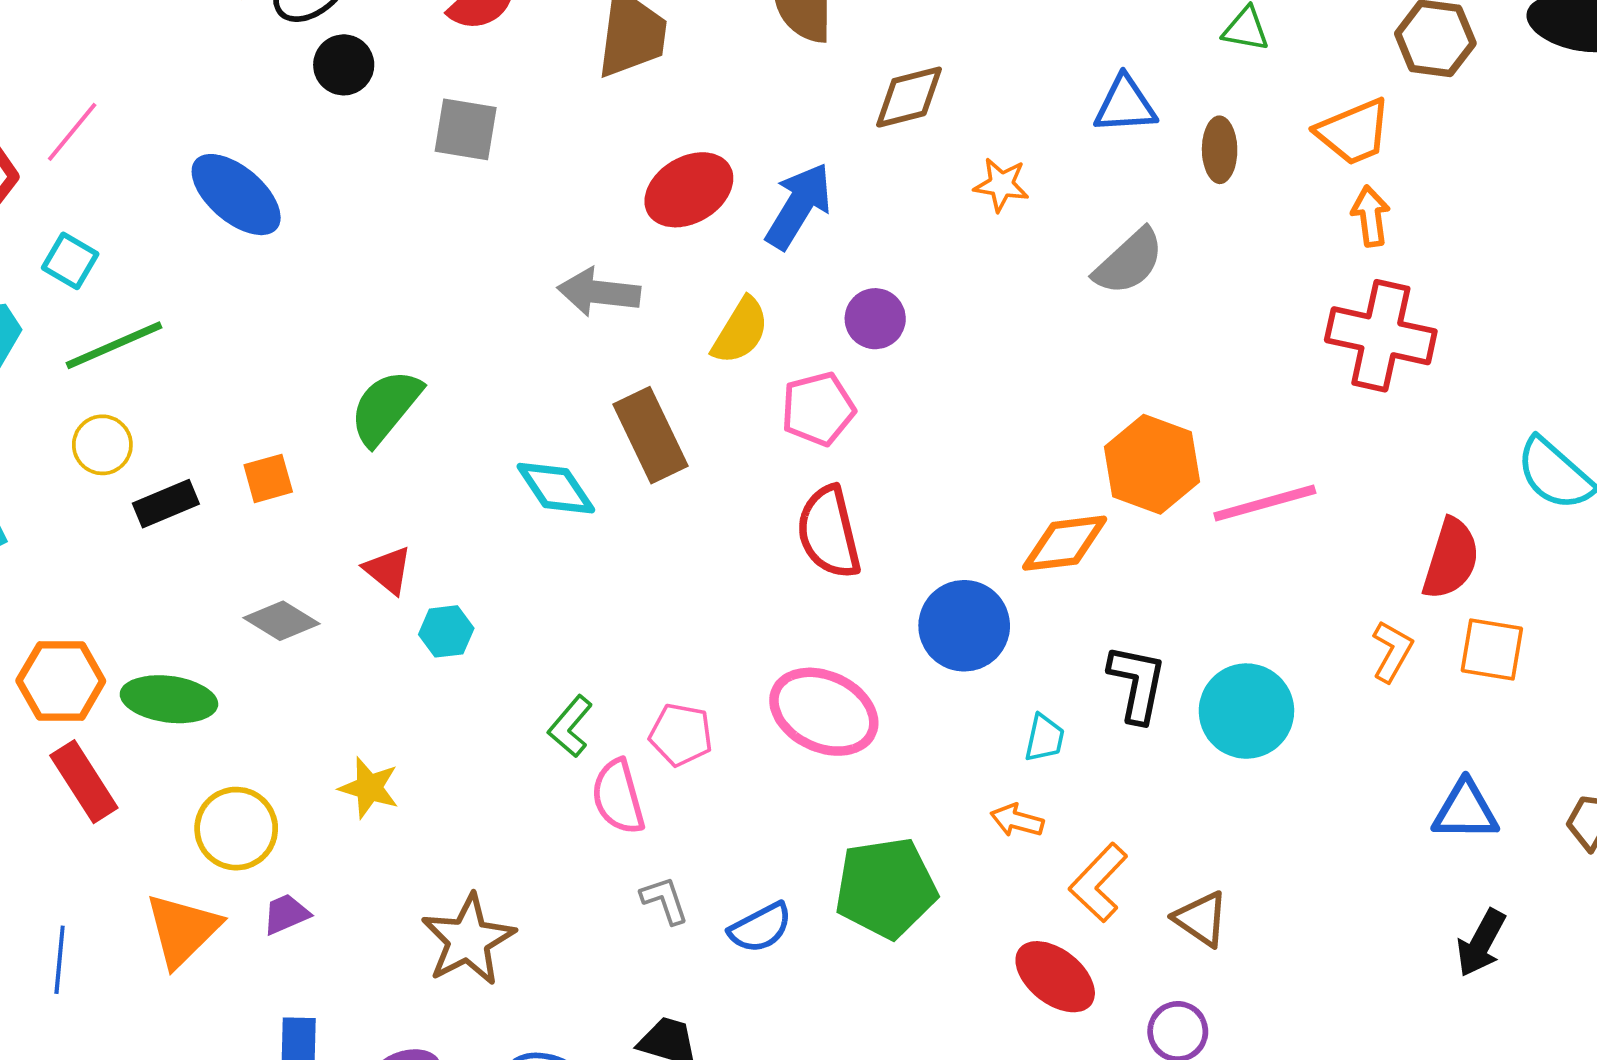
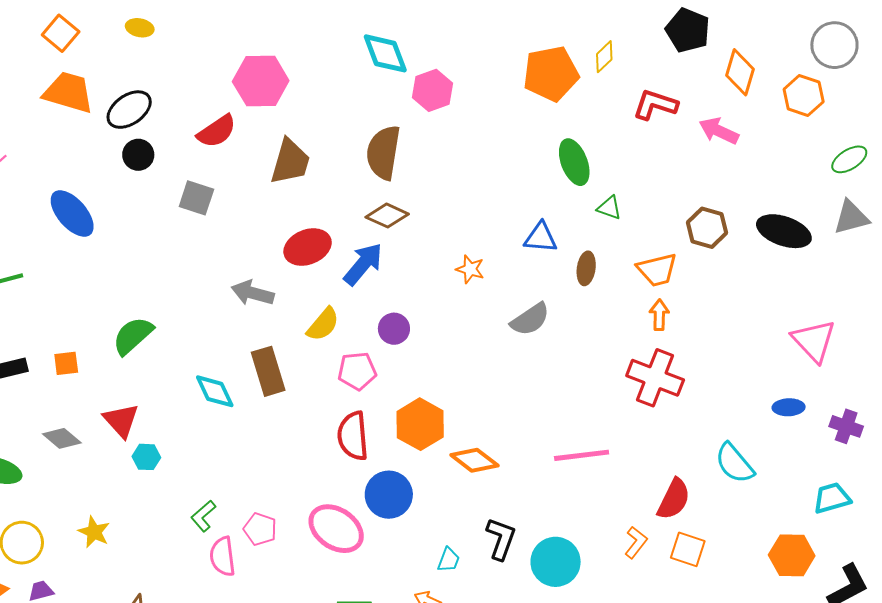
brown diamond: (909, 97) -> (387, 216), moved, turned 30
orange hexagon: (1152, 464) -> (420, 424), moved
orange diamond: (1065, 543) -> (474, 460), turned 36
red triangle: (388, 570) -> (121, 420), size x1.4
blue circle: (964, 626) -> (389, 495), moved

